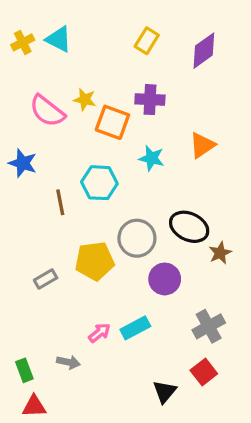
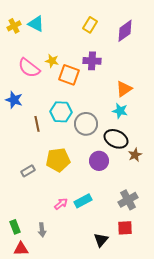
cyan star: (152, 158) -> (120, 111), moved
gray circle: (137, 238) -> (86, 124), moved
purple circle: (165, 279) -> (99, 161), moved
gray arrow: (68, 362) -> (42, 230), moved, turned 72
red square: (204, 372) -> (125, 228), turned 35

